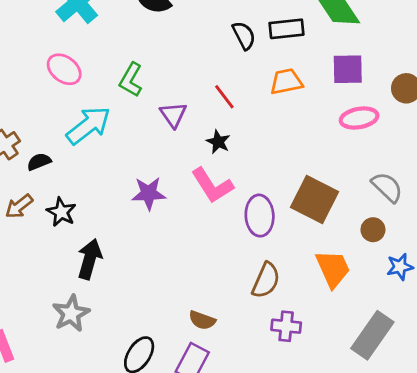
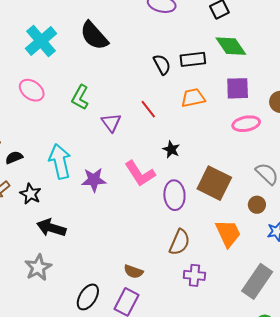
cyan arrow: (88, 125) -> (60, 161), moved, turned -64
black star: (218, 142) -> (171, 149), moved
black arrow: (90, 259) -> (51, 228), turned -88

